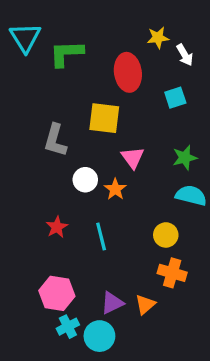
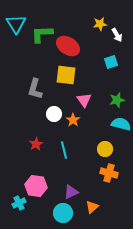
red ellipse: (128, 72) -> (68, 46), moved, turned -50
orange triangle: (145, 304) -> (92, 207), moved
cyan cross: (68, 327) -> (19, 203), moved

